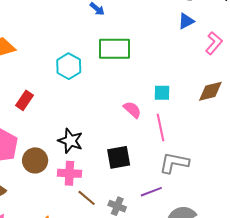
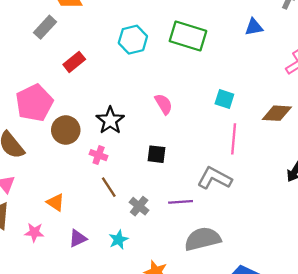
blue triangle: (186, 21) -> (254, 27), moved
pink semicircle: (132, 110) -> (164, 104), moved
pink line: (160, 127) -> (234, 139), moved
black square: (119, 157) -> (157, 154), size x0.7
pink cross: (69, 173) -> (99, 155), size x0.7

